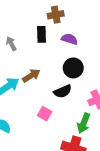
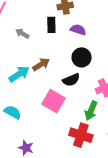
gray arrow: (11, 44) -> (22, 33), turned -32
pink square: (45, 114) -> (54, 101), size x1.6

